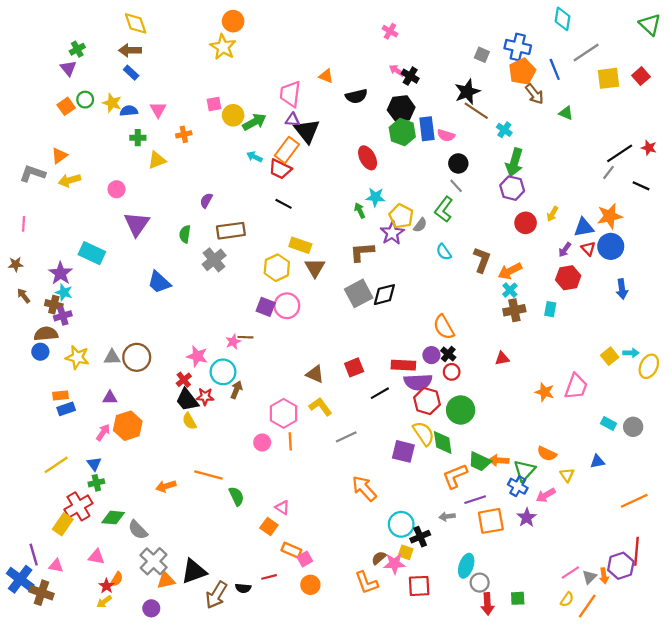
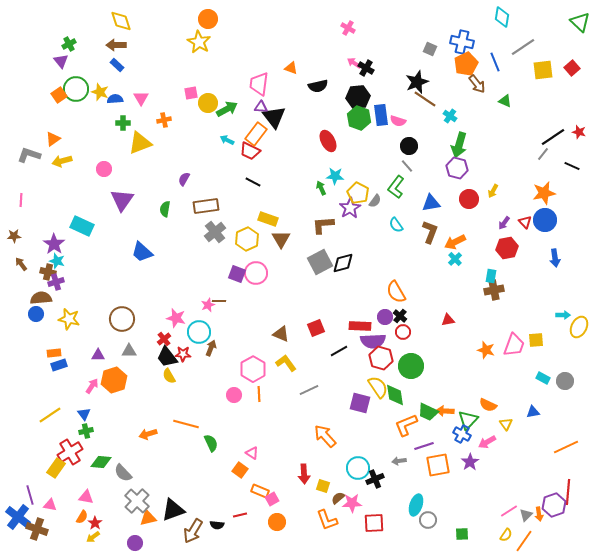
green circle: (85, 100) -> (76, 89), size x1.6
yellow triangle: (157, 160) -> (140, 143), size x1.4
blue triangle: (584, 227) -> (431, 203), moved
gray cross: (214, 260) -> (215, 232), moved
brown cross: (514, 310) -> (494, 290), moved
yellow square: (610, 356) -> (536, 340), moved, turned 35
gray triangle: (112, 357) -> (129, 351), moved
yellow square: (406, 552) -> (323, 486), moved
orange semicircle: (117, 579) -> (82, 517), moved
red arrow: (487, 604) -> (304, 474), moved

